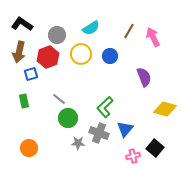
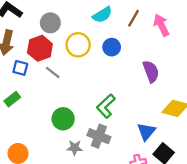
cyan semicircle: (91, 28) -> (102, 15), moved
blue square: (31, 74) -> (20, 68), turned 32
gray line: (59, 99) -> (53, 73), moved
green rectangle: (24, 101) -> (12, 99), turned 64
blue triangle: (125, 129) -> (146, 132), moved

